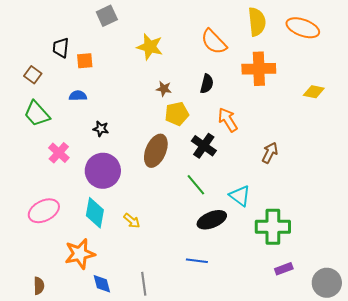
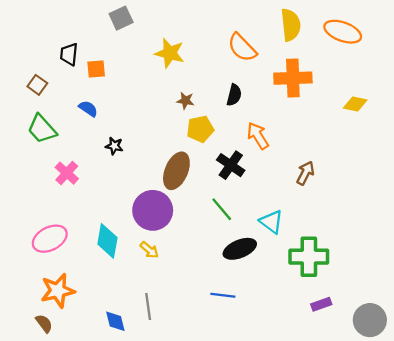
blue semicircle: (78, 96) -> (88, 109), turned 36
purple circle: (103, 171) -> (153, 210), moved
orange star: (80, 254) -> (58, 291), moved
gray line: (144, 284) -> (148, 307), moved
brown semicircle: (39, 286) -> (44, 323), turned -36

